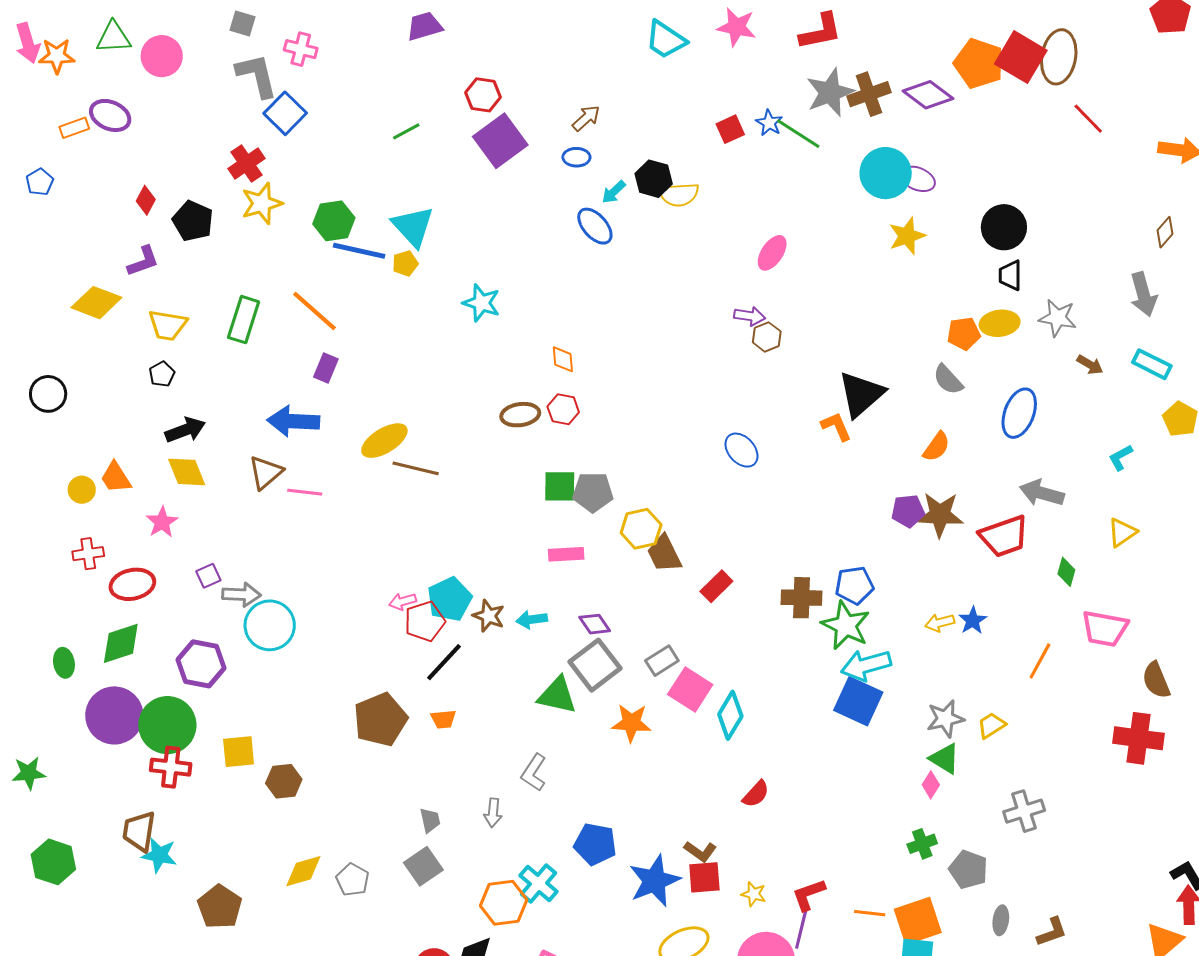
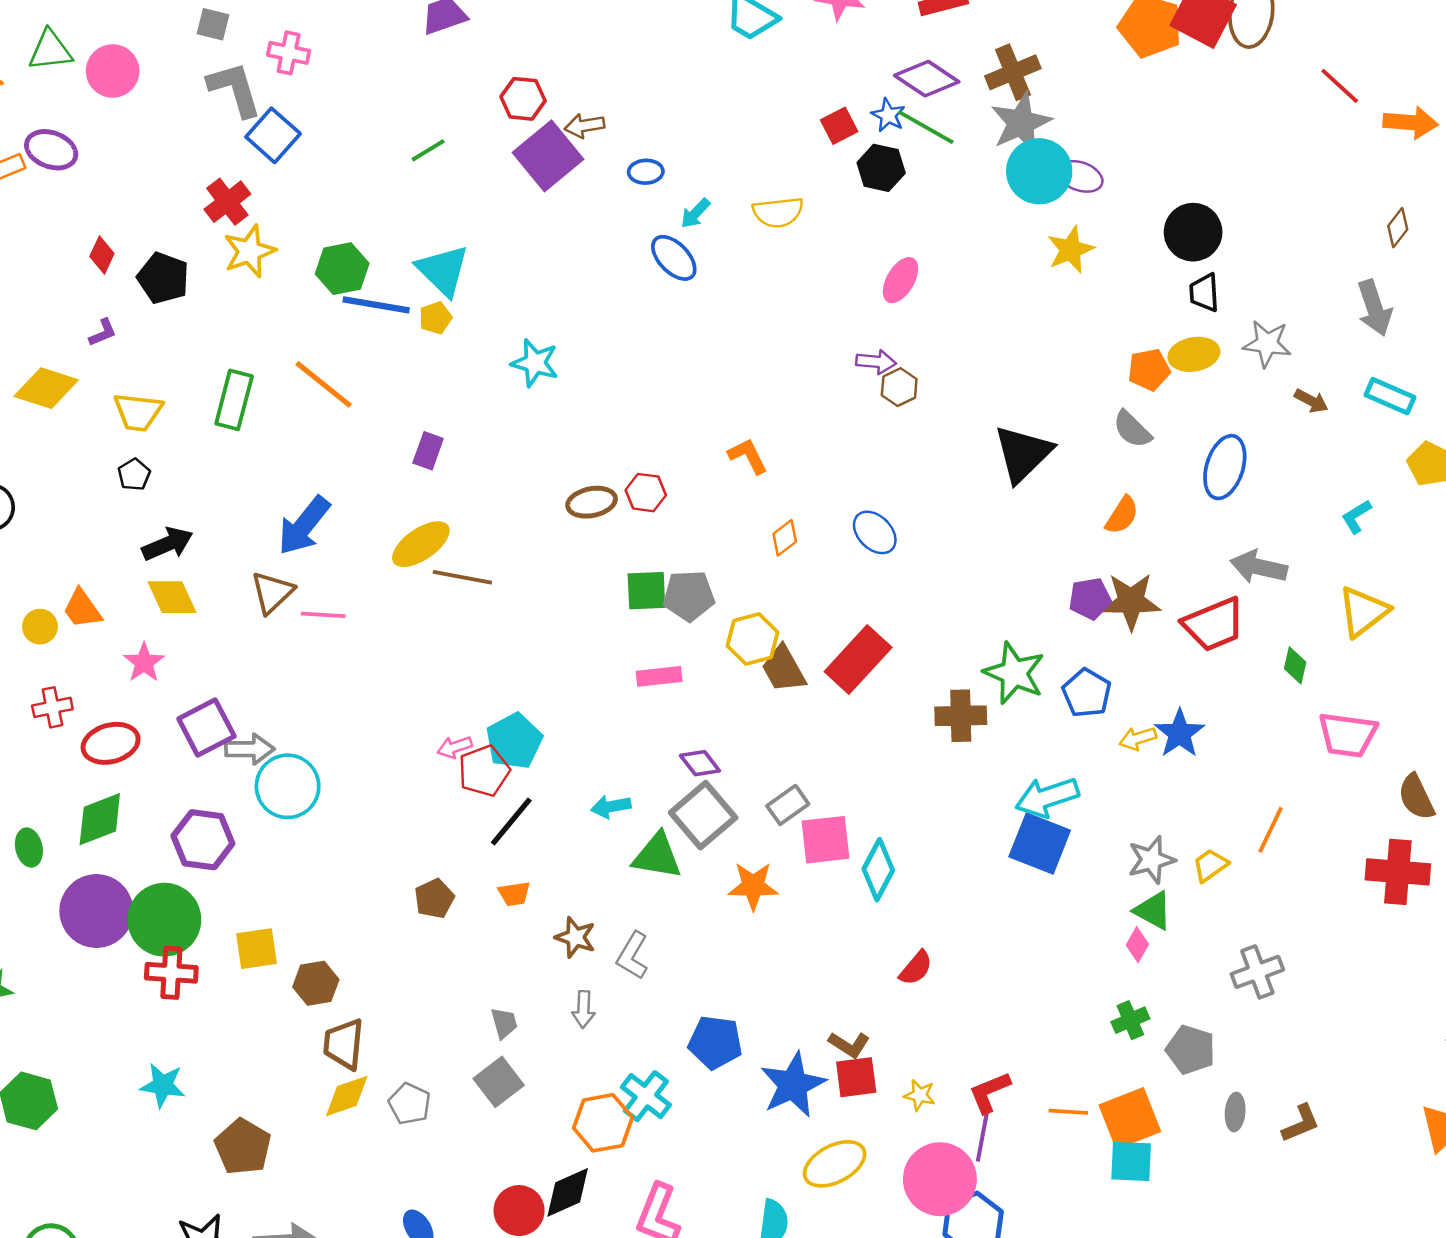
gray star: (830, 92) -> (1021, 123), moved
purple diamond: (928, 95) -> (927, 79), moved
brown arrow: (586, 118) -> (584, 126), moved, turned -144
red line: (1088, 119) -> (1340, 86), moved
black hexagon: (654, 179) -> (881, 168), moved
purple L-shape: (143, 261) -> (103, 333), size x0.7
orange diamond: (563, 359) -> (785, 538), moved, turned 60
purple rectangle: (326, 368) -> (428, 451), moved
blue arrow: (293, 421) -> (304, 526), turned -51
orange L-shape: (836, 426) -> (748, 456), moved
yellow triangle: (1122, 532) -> (1363, 612), size x1.4
purple square: (208, 576) -> (206, 727), size x1.8
blue pentagon: (854, 585) -> (1087, 693), moved, turned -30
red rectangle: (716, 586) -> (858, 659), moved, size x1.6
brown star: (489, 616) -> (575, 937), moved
cyan arrow: (532, 620) -> (611, 807), moved
blue star: (973, 620) -> (1180, 733), size x1.4
green star: (846, 625) -> (1014, 673), moved
orange line: (1040, 661) -> (1271, 830), moved
pink square: (690, 689) -> (826, 840), turned -36
brown pentagon: (380, 720) -> (434, 899), size x0.6
brown trapezoid: (139, 831) -> (344, 1044), moved

